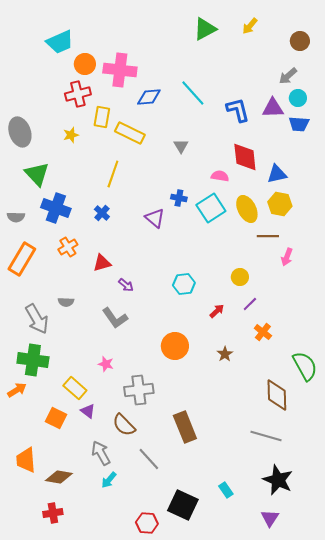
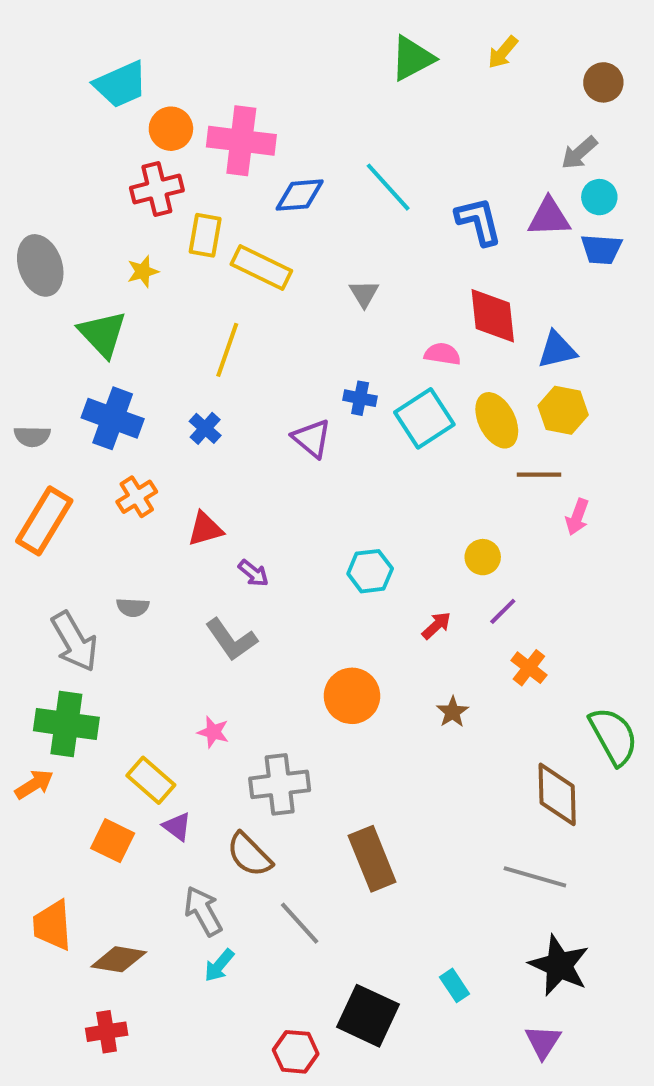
green triangle: (37, 174) -> (103, 334), moved

